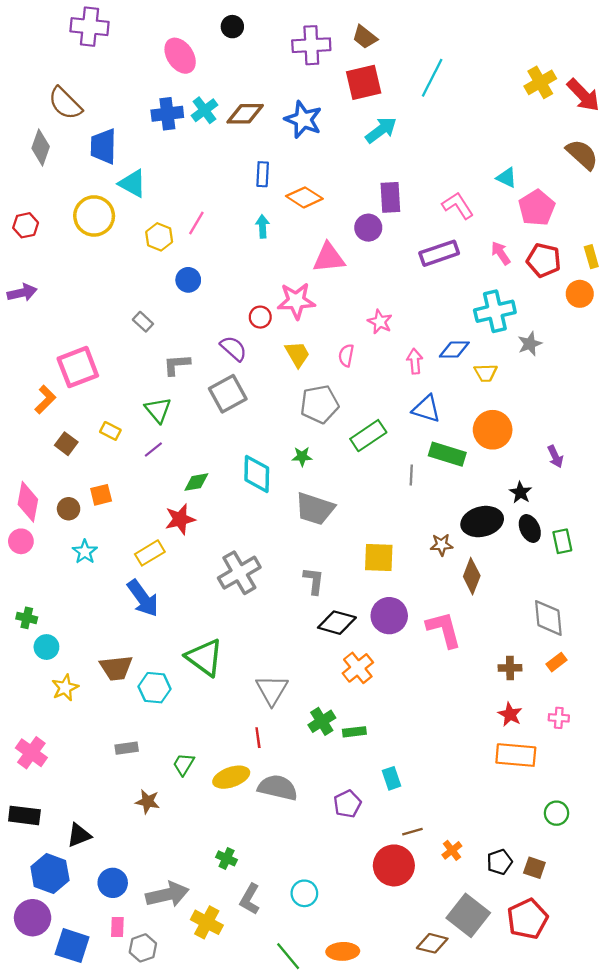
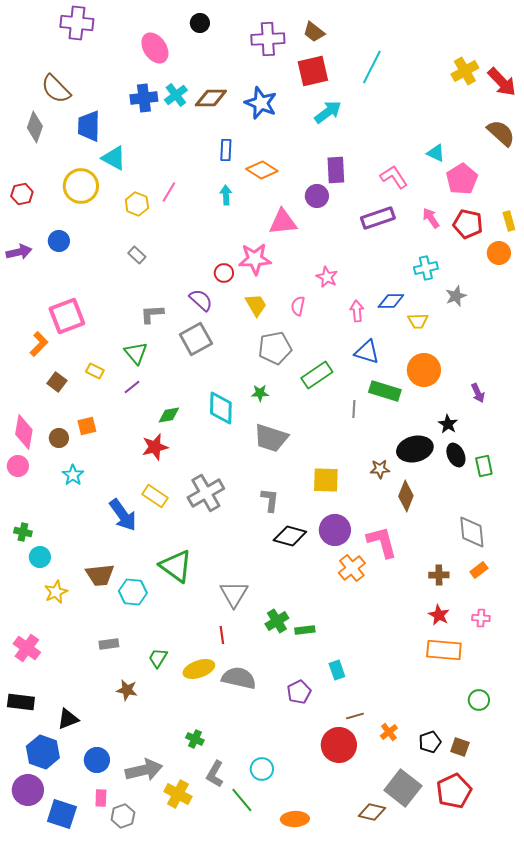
blue circle: (188, 280) -> (59, 241), moved
cyan cross: (495, 311) -> (426, 268), size x0.7
gray rectangle: (143, 322) -> (137, 255), moved
yellow rectangle: (150, 553) -> (155, 496), moved, turned 65
orange cross: (358, 668) -> (352, 568), moved
green line: (288, 956) -> (242, 800), moved

